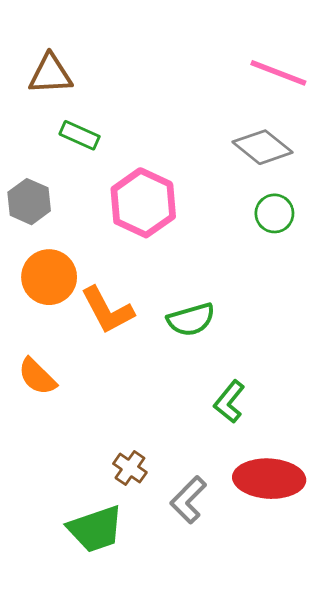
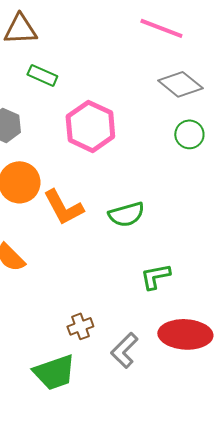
pink line: (278, 73) -> (161, 28), moved
green L-shape: (229, 402) -> (155, 276), turned 40
brown cross: (130, 468) -> (80, 326), turned 35

